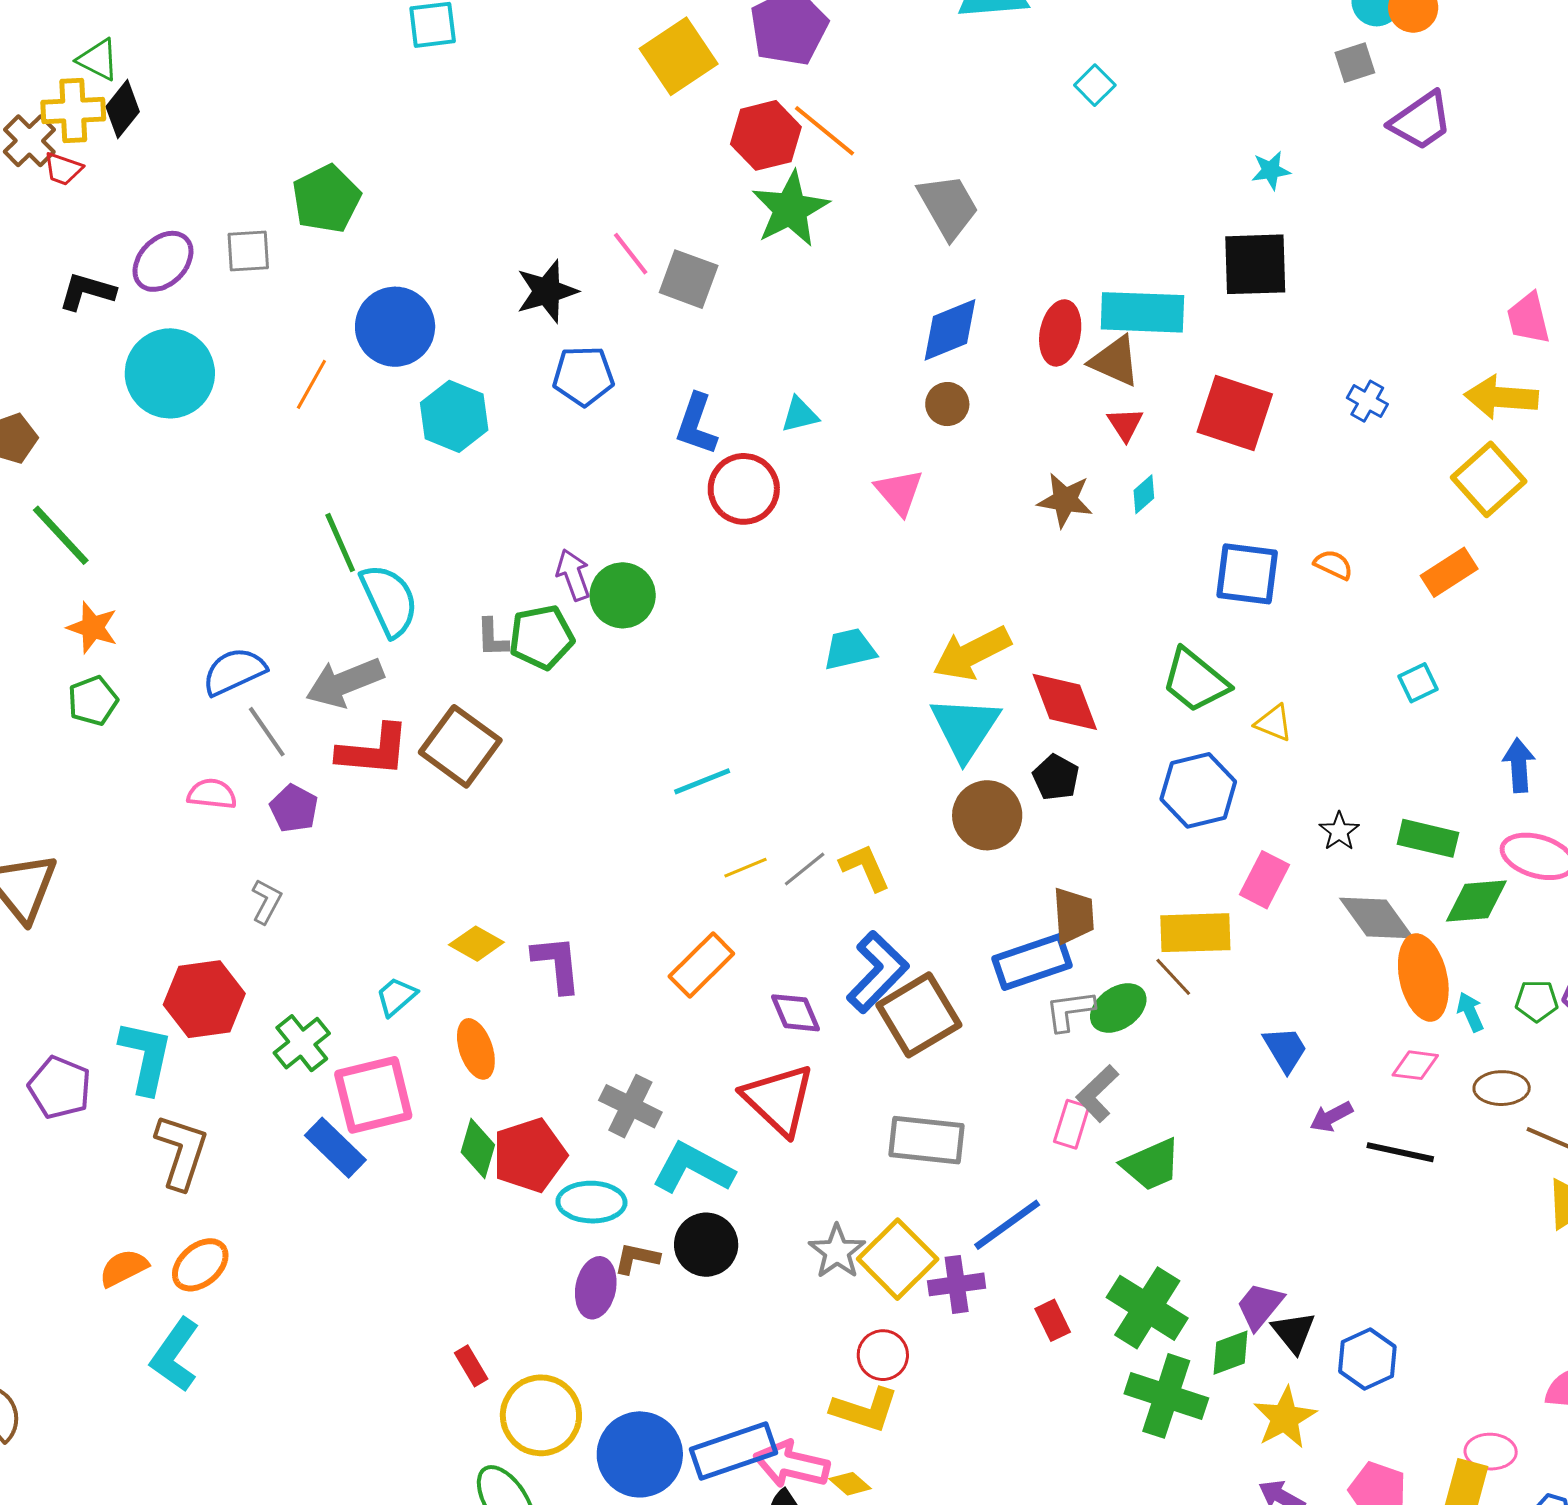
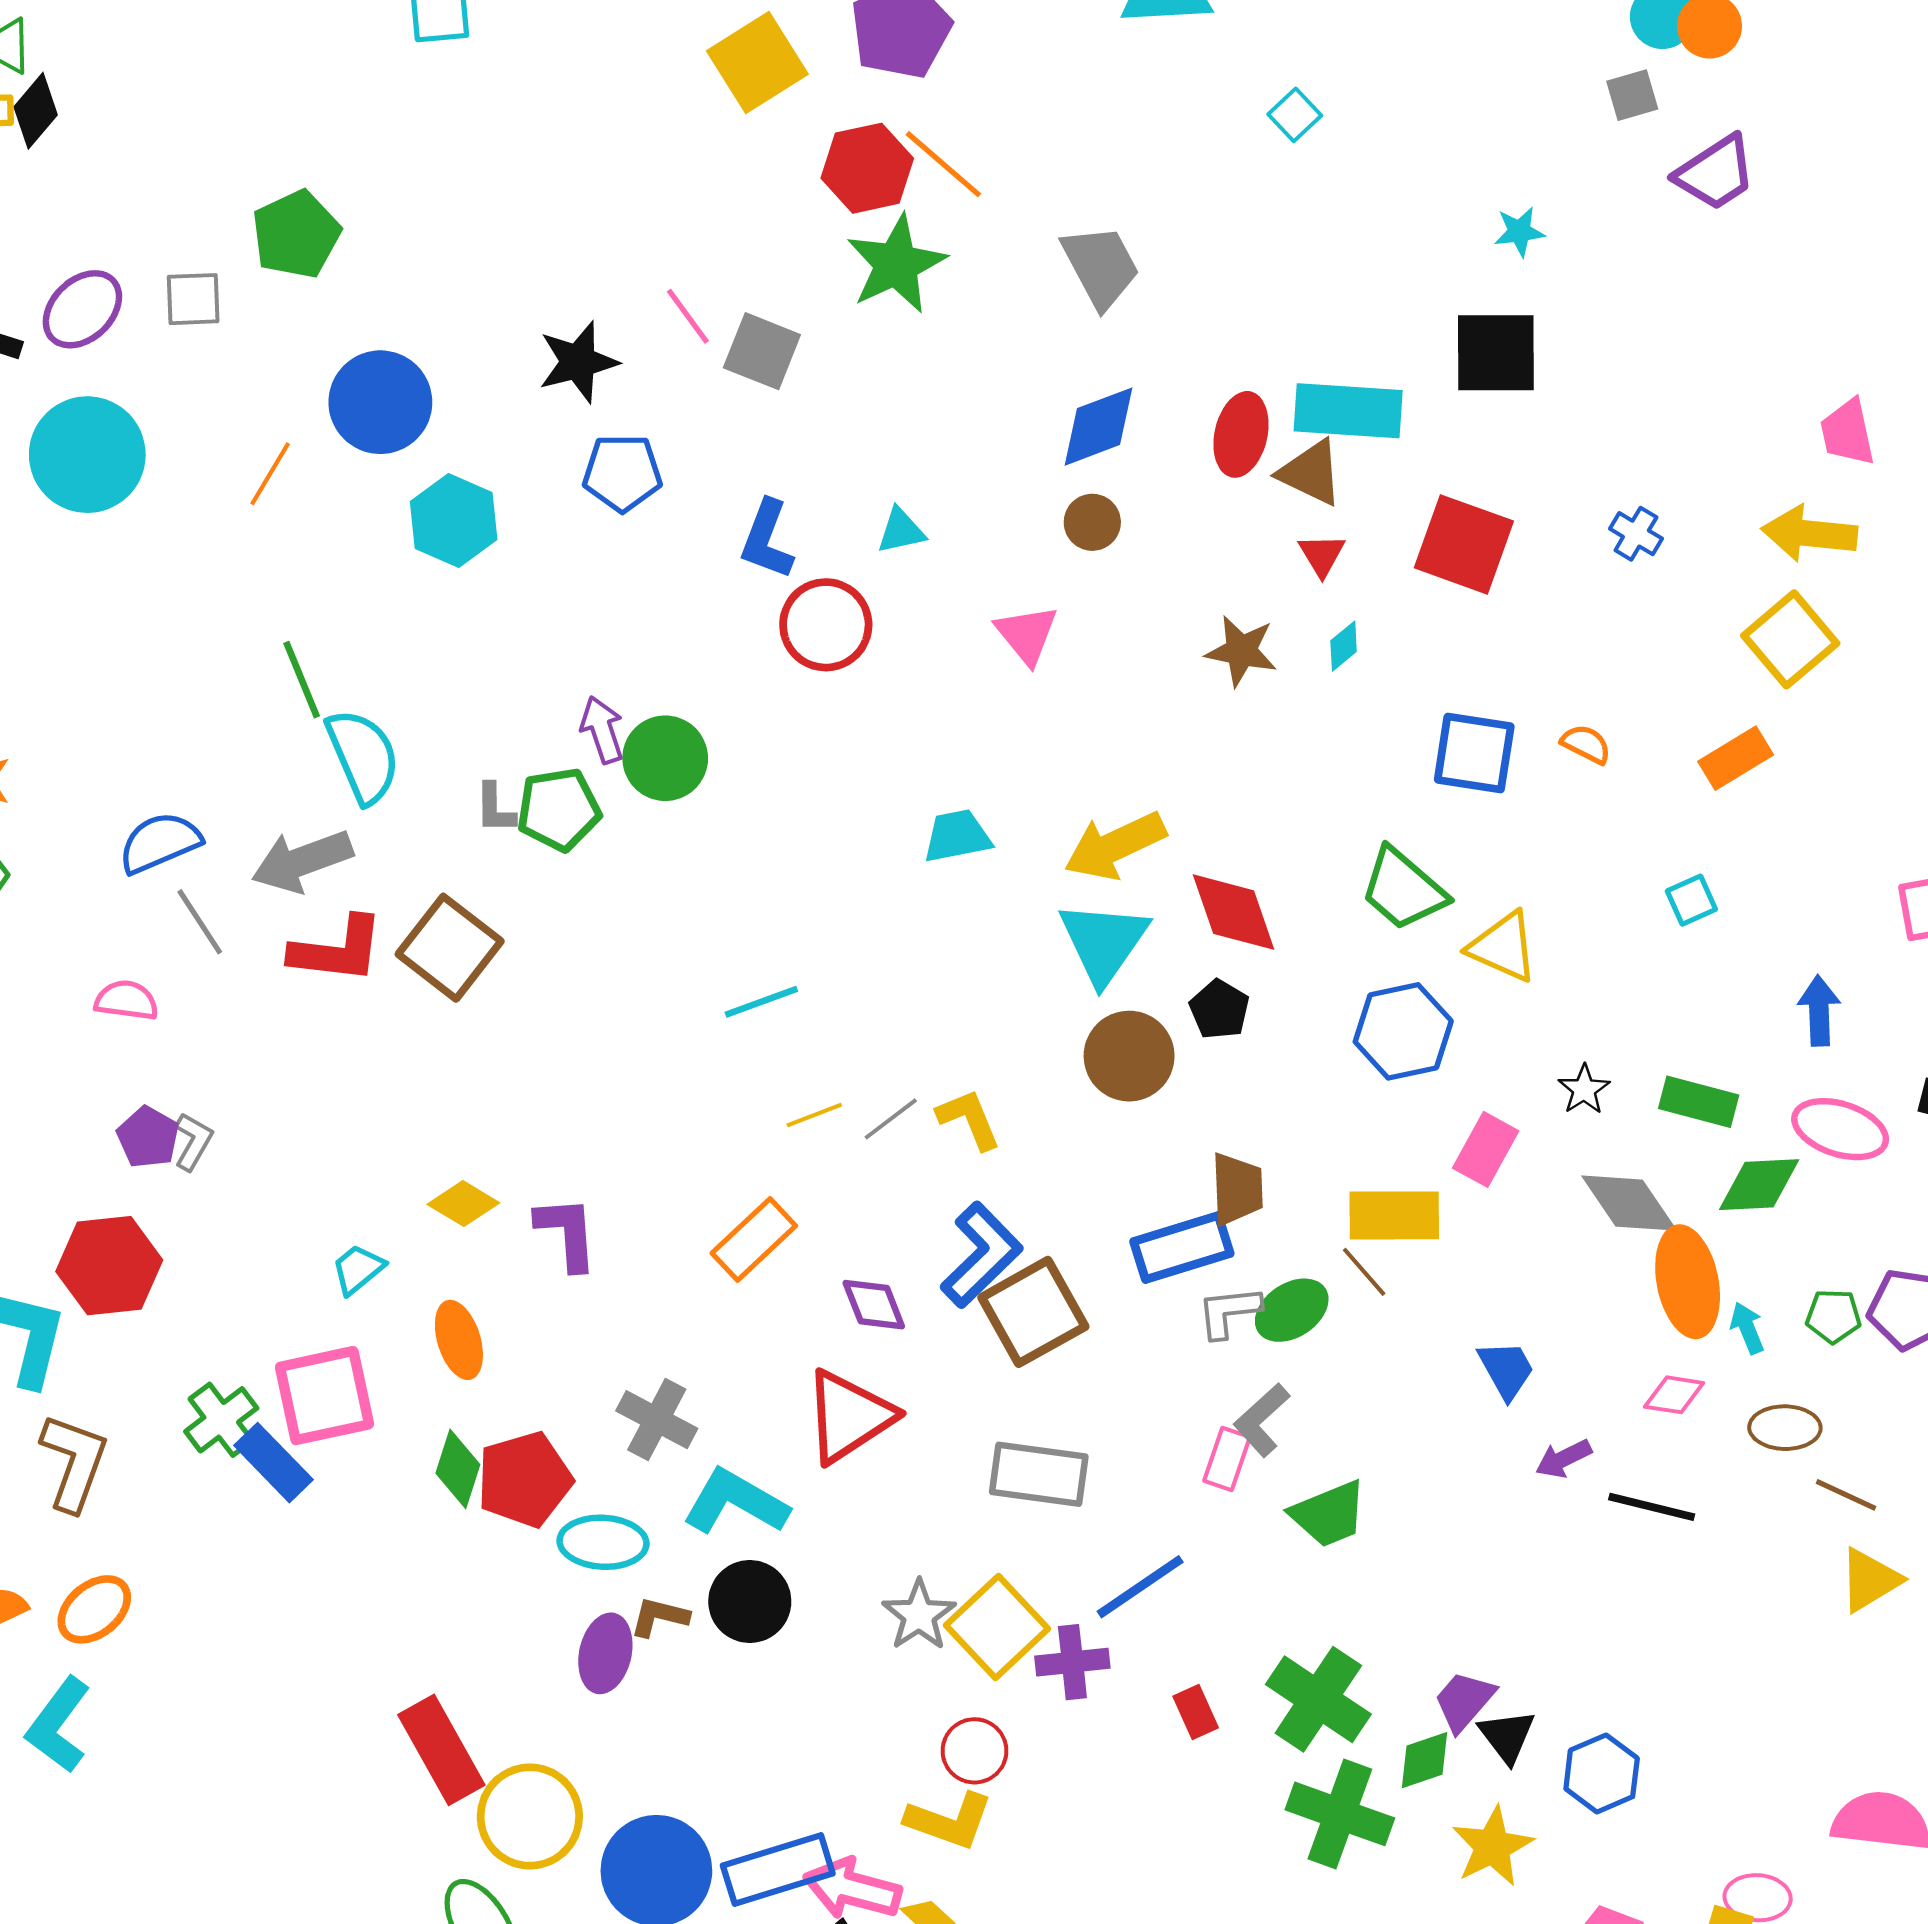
yellow triangle: (1274, 723) -> (1503, 947), size x1.5
purple pentagon: (294, 808) -> (148, 1137), moved
green cross: (302, 1043) -> (221, 1420), moved
red triangle: (779, 1100) -> (849, 1416), turned 42
red rectangle: (471, 1366) -> (441, 1750), size x2.0

